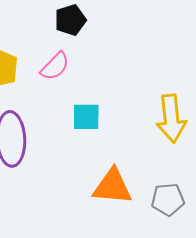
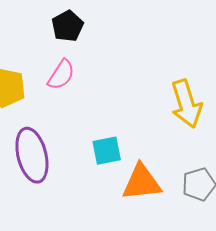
cyan square: (86, 117) -> (107, 151), moved

